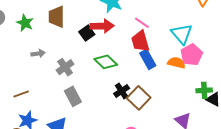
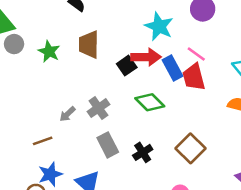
gray arrow: (38, 53) -> (67, 114), moved, turned 144
blue rectangle: (148, 59) -> (173, 68), moved
black cross: (122, 91) -> (143, 152), moved

